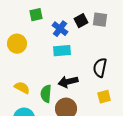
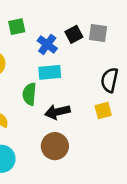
black semicircle: (100, 68) -> (109, 80), moved
green semicircle: (46, 94) -> (29, 94), moved
yellow square: (104, 97) -> (103, 111), moved

